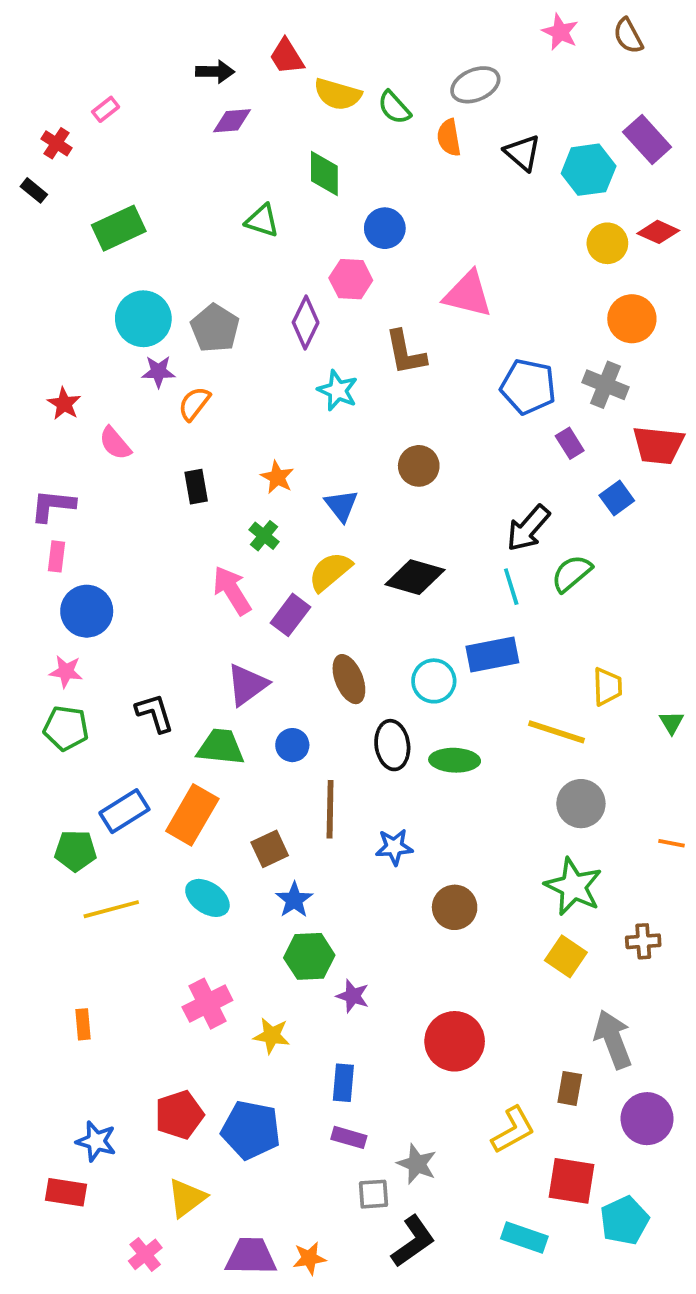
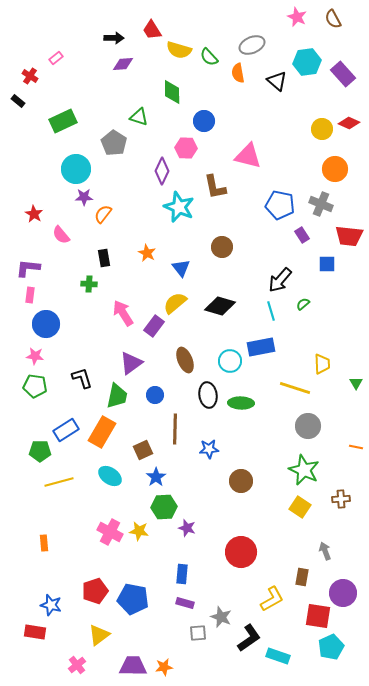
cyan hexagon: (589, 170) -> (307, 62), moved
gray pentagon: (215, 328) -> (114, 143), moved
cyan star: (338, 390) -> (179, 207), size x1.4
blue square: (617, 498) -> (327, 264), turned 36
green cross: (264, 536) -> (89, 284), moved, turned -35
green semicircle: (572, 573) -> (303, 304), size x0.6
green trapezoid: (221, 747) -> (117, 396), turned 96
pink cross: (207, 1004) -> (110, 532), turned -35
yellow star: (272, 1036) -> (139, 531), moved
gray arrow: (613, 1039) -> (325, 551), size x0.6
red square: (572, 1181) -> (318, 616), moved
black L-shape: (413, 1241) -> (249, 638), moved

